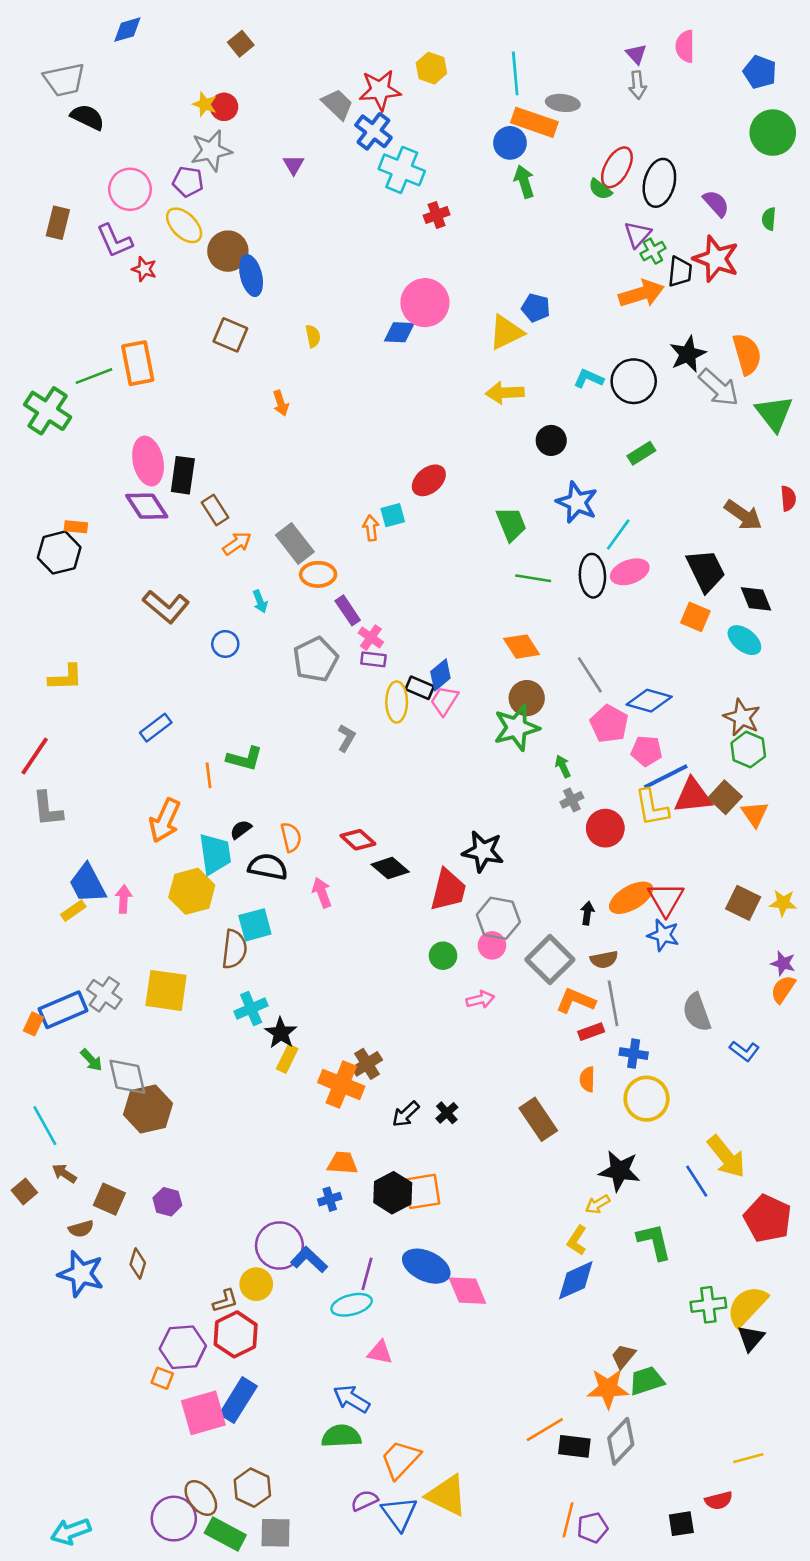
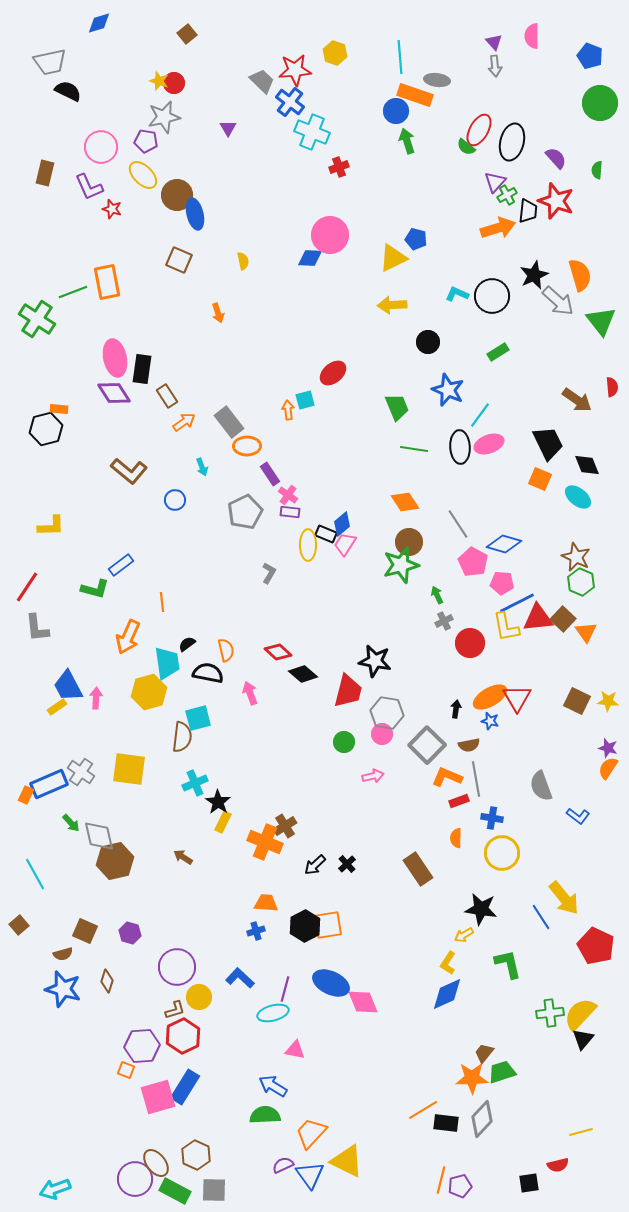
green L-shape: (245, 759) -> (95, 589), moved
blue star: (663, 935) -> (490, 721), moved, size x0.7
brown arrow: (64, 1173) -> (183, 857), moved
purple circle: (279, 1246) -> (177, 967), moved

